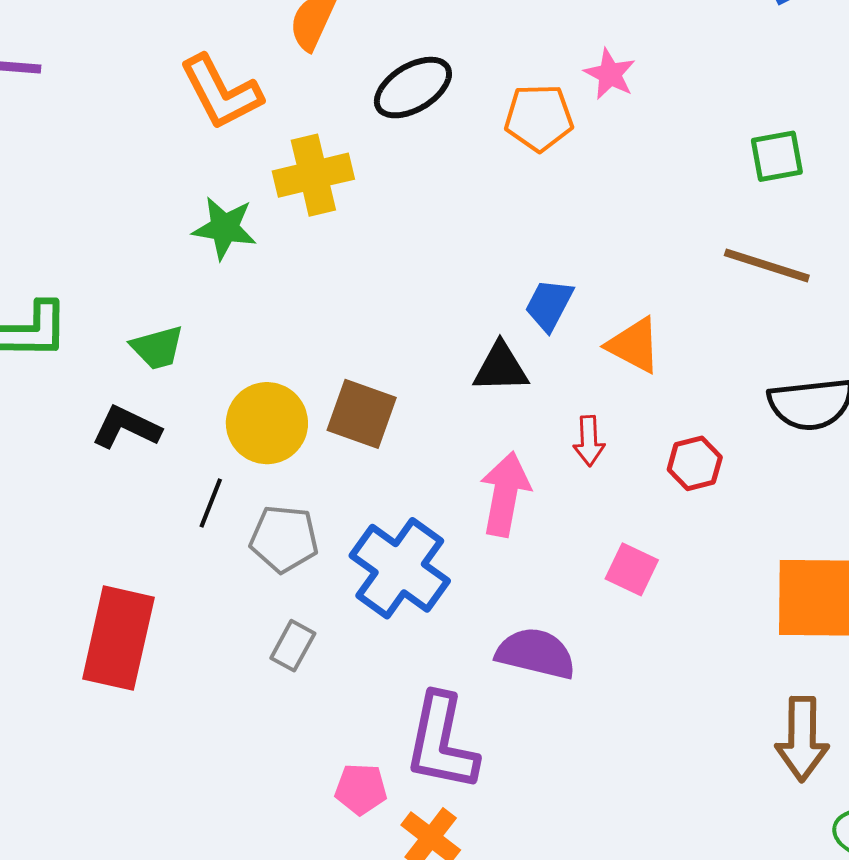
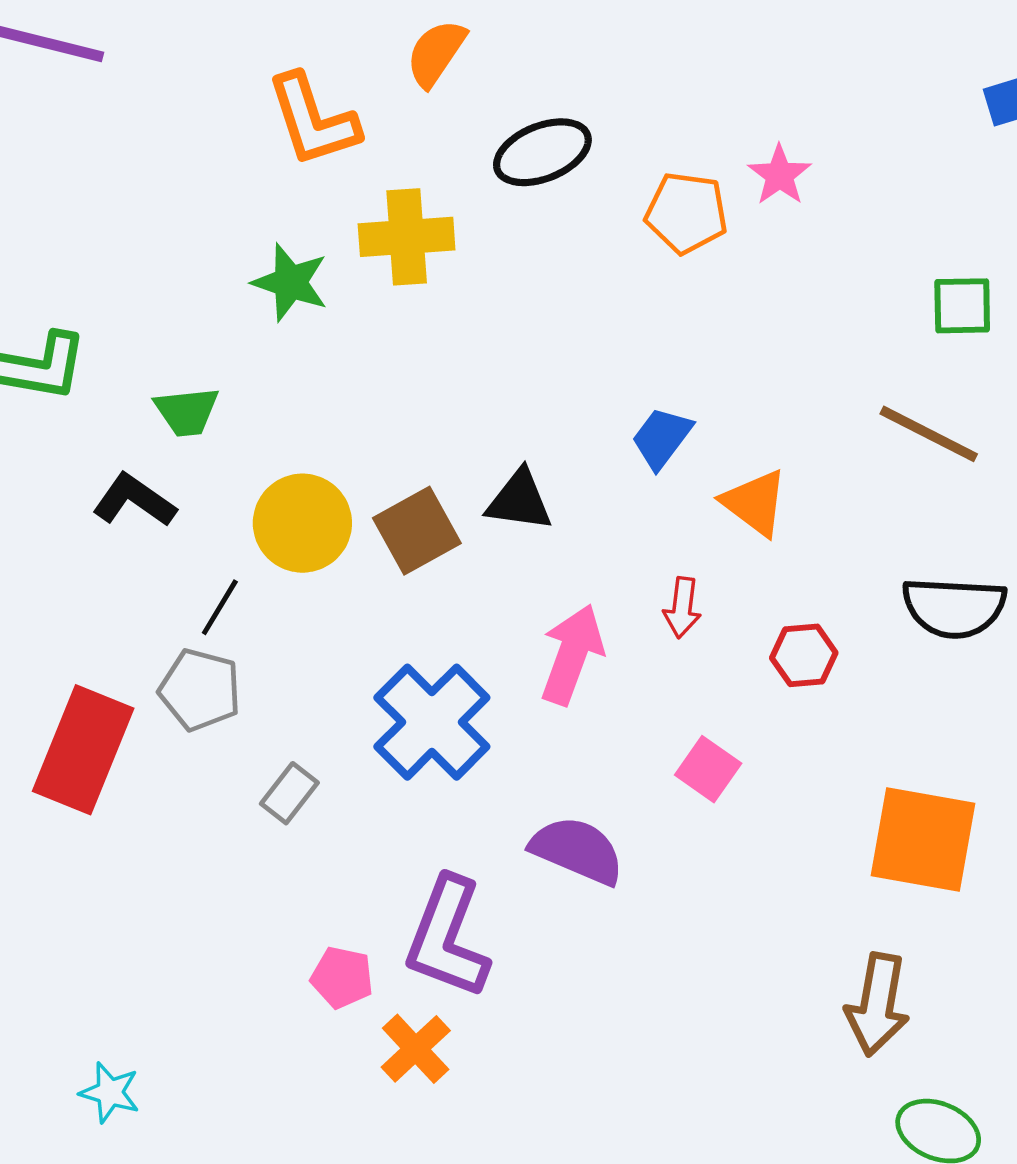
black triangle: (501, 368) -> (519, 500), moved
brown square: (362, 414) -> (417, 531), turned 32
gray pentagon: (284, 539) -> (200, 690), moved

